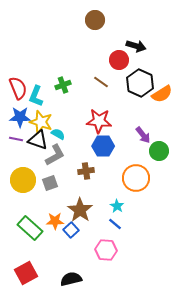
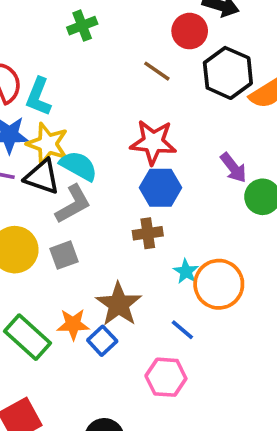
green cross: (63, 85) -> (82, 26), moved
cyan semicircle: (58, 134) -> (79, 166), size x1.5
brown cross: (86, 171) -> (148, 233), moved
orange circle: (136, 178) -> (219, 284), moved
cyan star: (117, 206) -> (186, 271), moved

